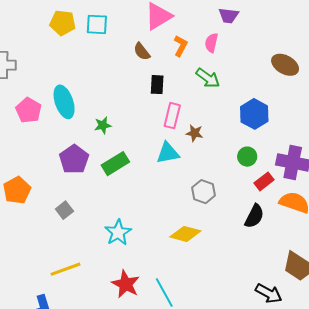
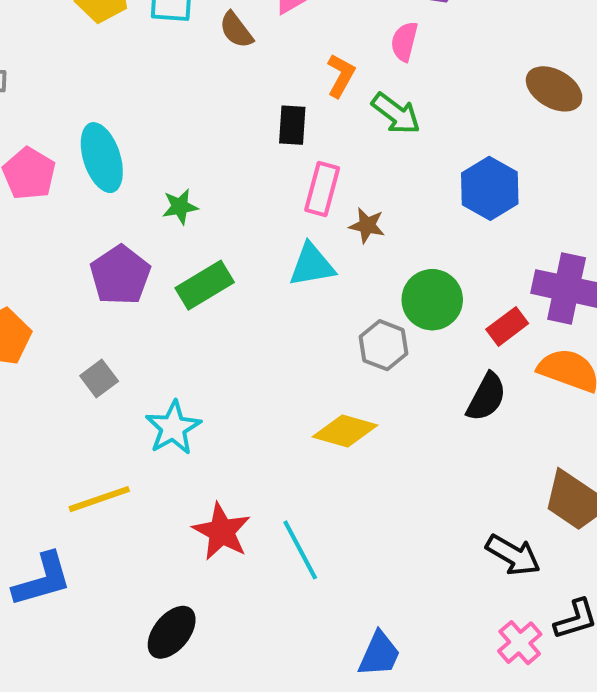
orange L-shape: (181, 46) -> (341, 76), moved
brown semicircle: (142, 51) -> (236, 30), moved
green circle: (247, 157) -> (432, 300), moved, size x1.5
cyan star: (118, 233) -> (173, 428), moved

